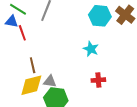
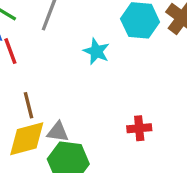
cyan star: (91, 49) -> (96, 51), moved

